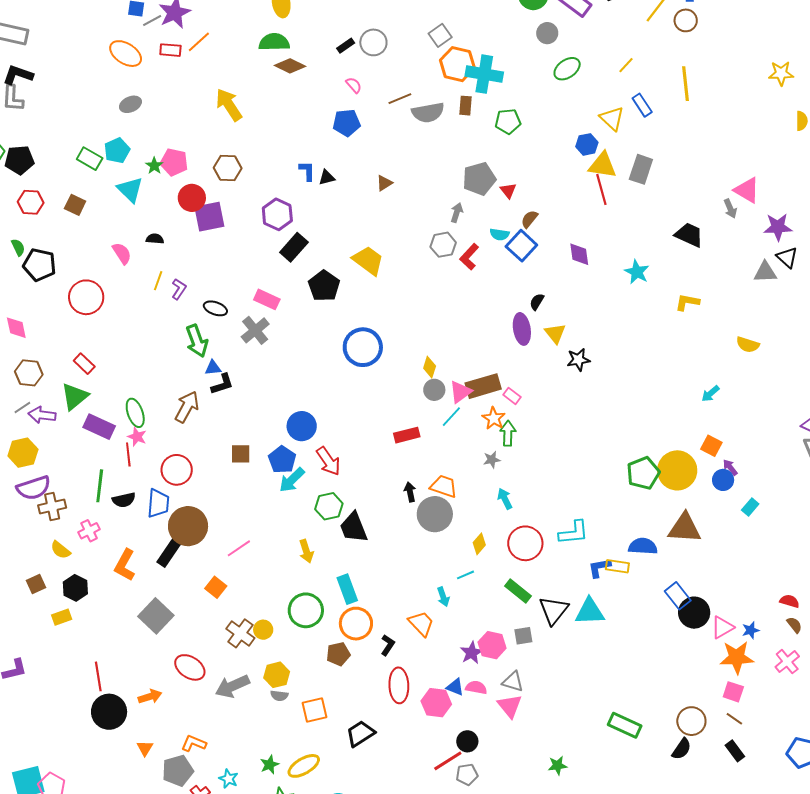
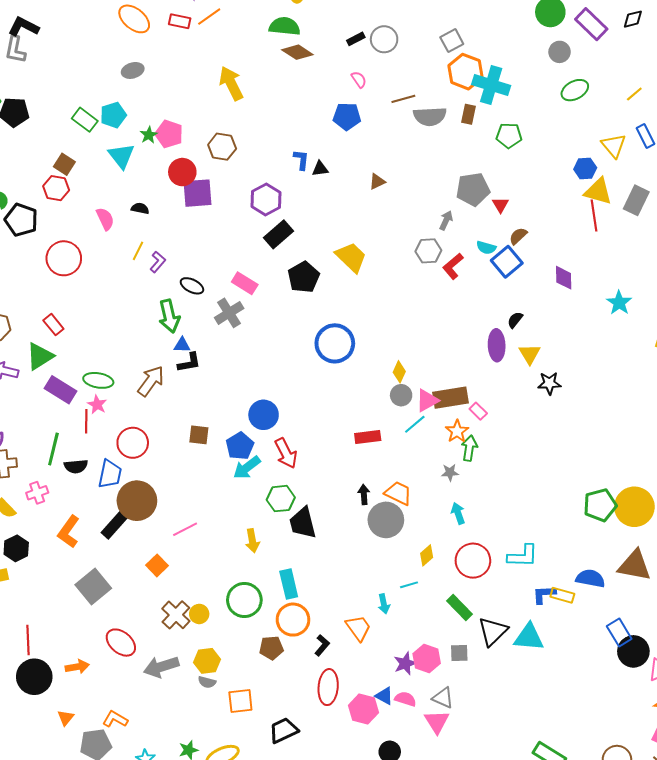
red hexagon: (31, 202) -> (56, 188), moved
green ellipse: (135, 413) -> (98, 380), turned -68

